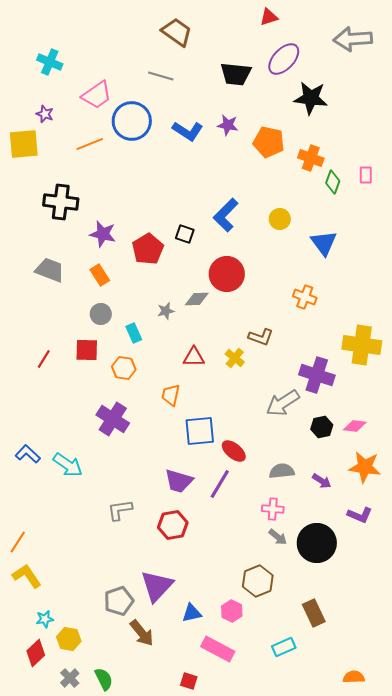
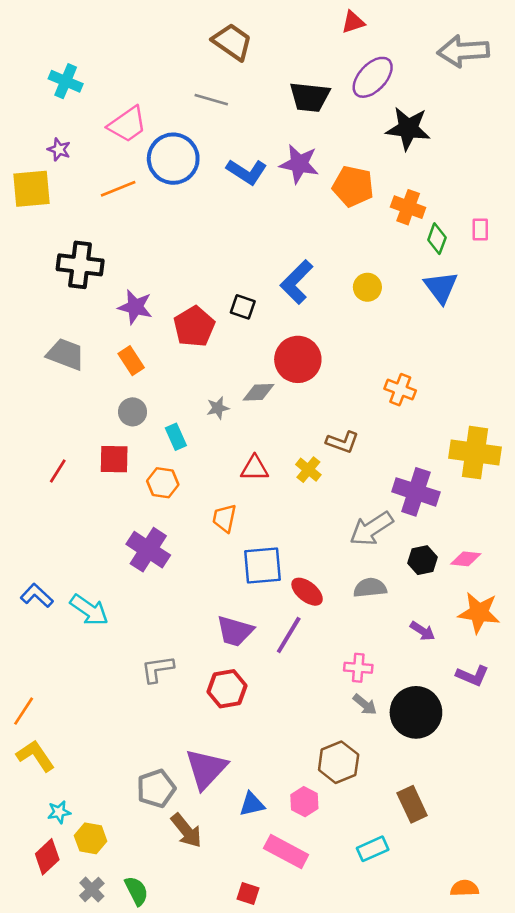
purple star: (228, 125) -> (299, 164), size x1.4
blue triangle: (324, 243) -> (441, 287), moved
gray semicircle: (282, 471) -> (370, 588), moved

